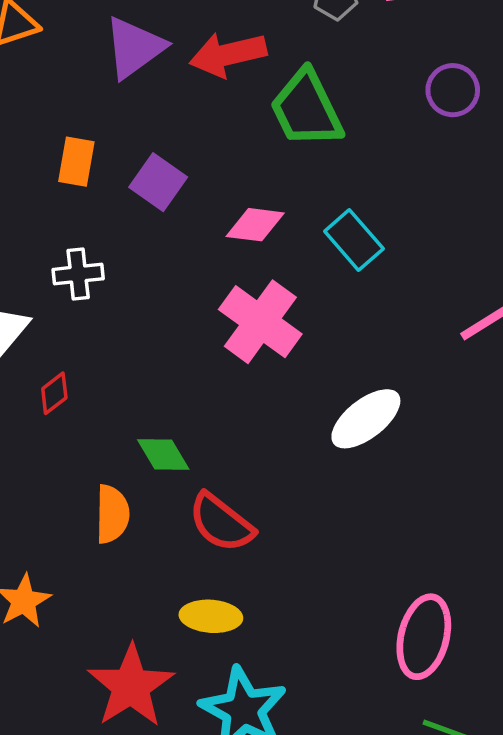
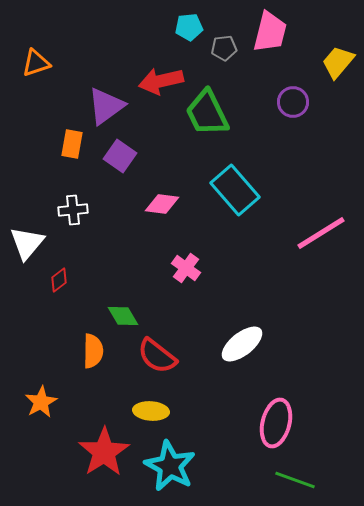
purple triangle: (134, 48) -> (106, 106), moved
pink diamond: (255, 225) -> (162, 204), moved
cyan rectangle: (354, 240) -> (235, 190), size x1.4
pink cross: (260, 322) -> (186, 268), moved, size x0.6
white ellipse: (366, 419) -> (242, 344), moved

